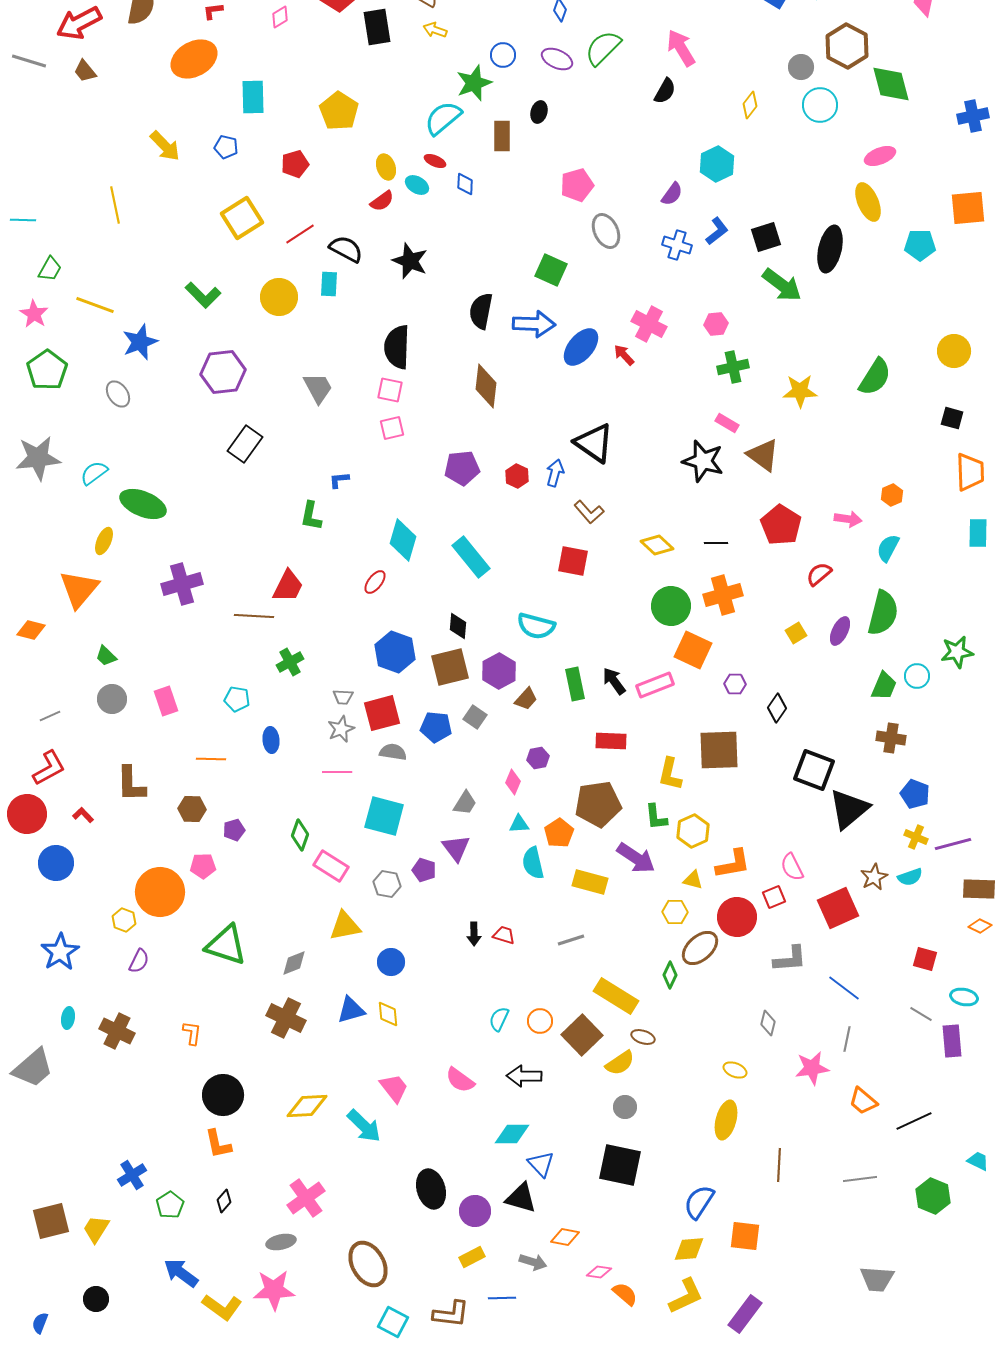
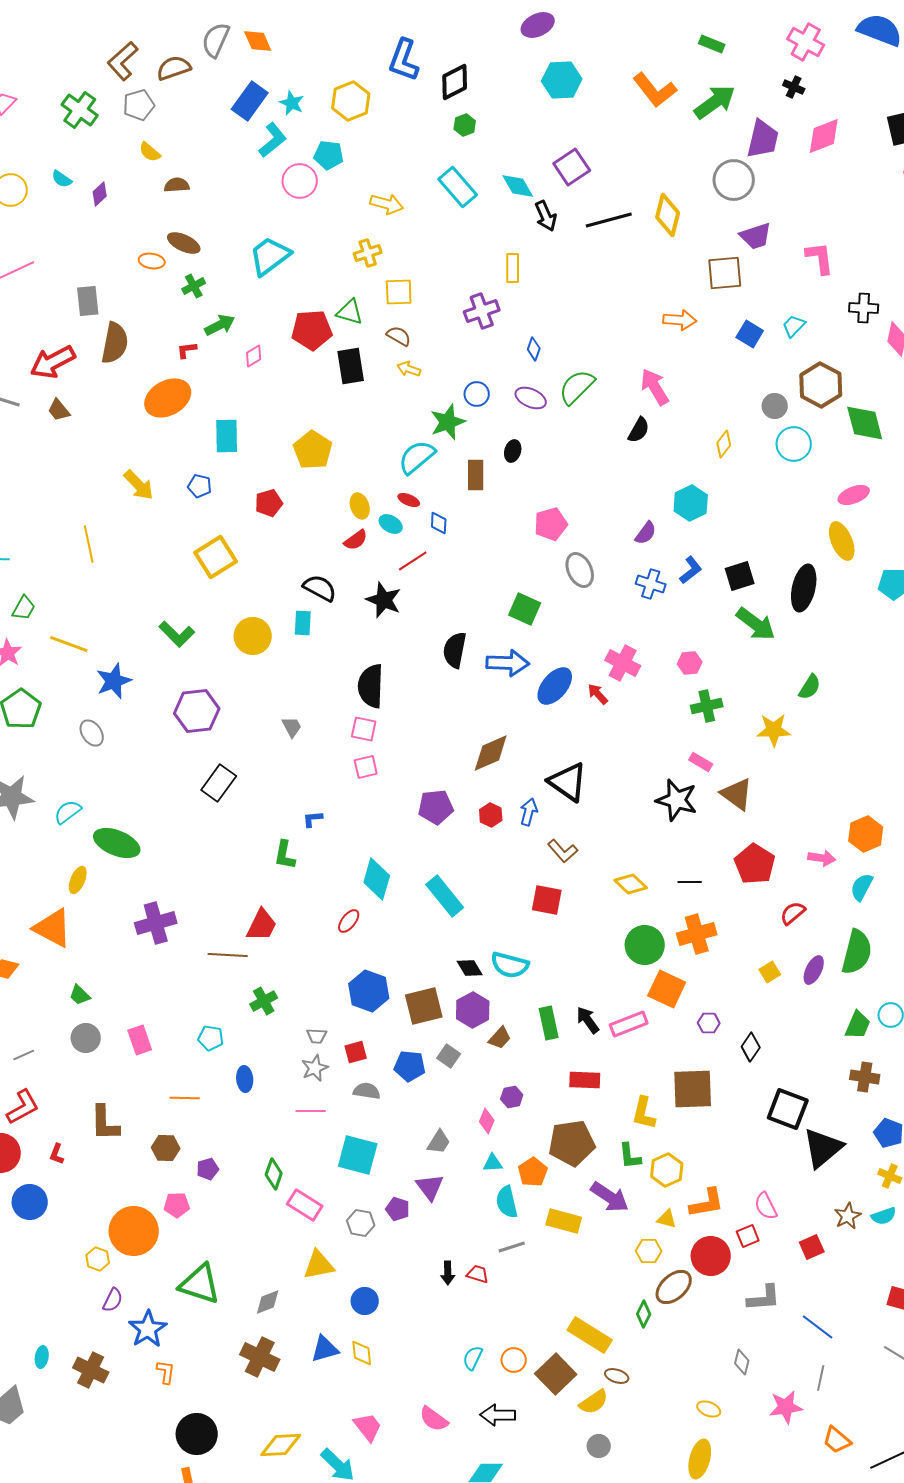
red line: (300, 234) -> (413, 561), moved
green semicircle: (875, 377) -> (810, 687), moved, size x0.7
brown diamond: (486, 386) -> (491, 753), moved, turned 60
gray trapezoid: (318, 388) -> (292, 727), size x0.7
orange hexagon: (892, 495) -> (866, 834), size x1.6
orange triangle: (79, 589) -> (53, 928), turned -42
black diamond: (458, 626) -> (470, 968), moved, turned -36
red square: (382, 713) -> (356, 1052), size x0.6
red L-shape: (83, 815) -> (57, 1154), turned -115
red square: (838, 908) -> (812, 1247), size x0.6
gray line: (571, 940) -> (512, 1247), moved
blue star: (60, 952) -> (148, 1329), moved

